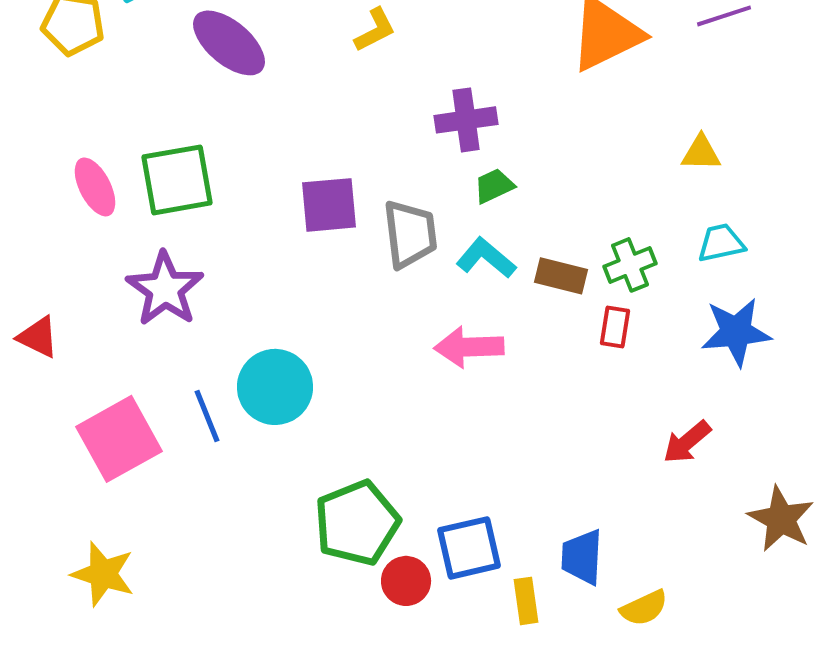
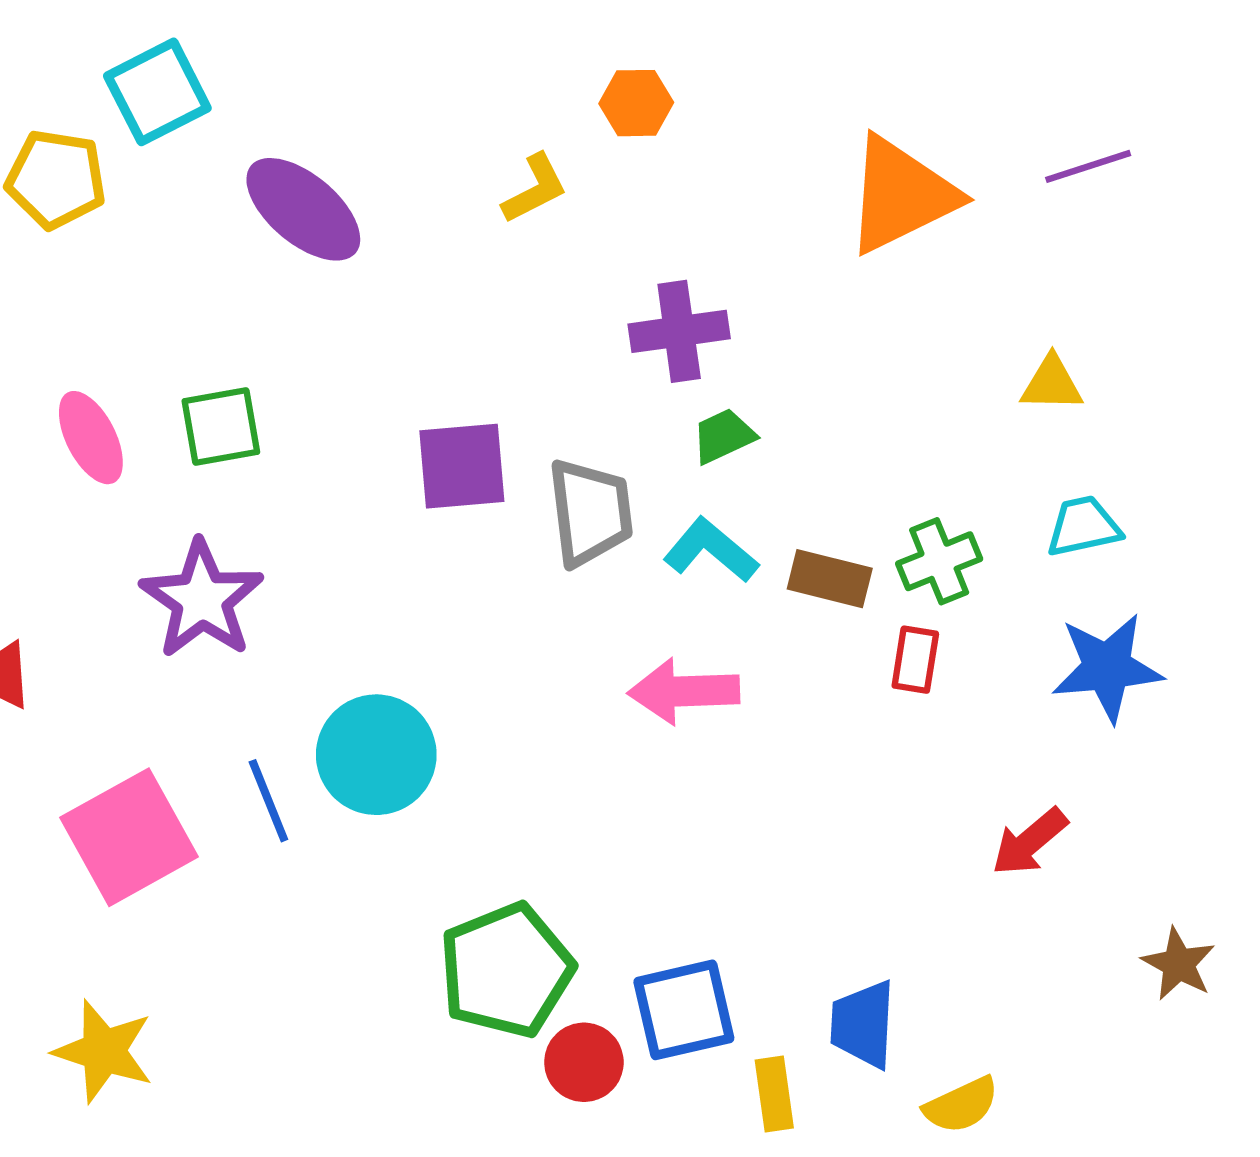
green square: (177, 180) -> (221, 426), size x0.7
brown star: (781, 519) -> (1179, 964), size x0.7

